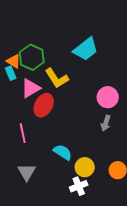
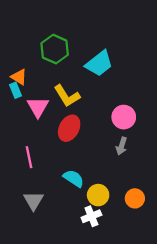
green hexagon: (32, 57) -> (55, 49), moved
pink triangle: (31, 88) -> (38, 107), turned -30
red ellipse: (44, 105) -> (69, 128), moved

